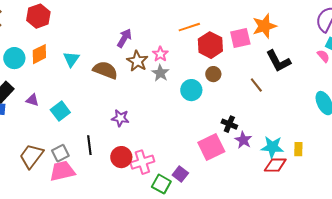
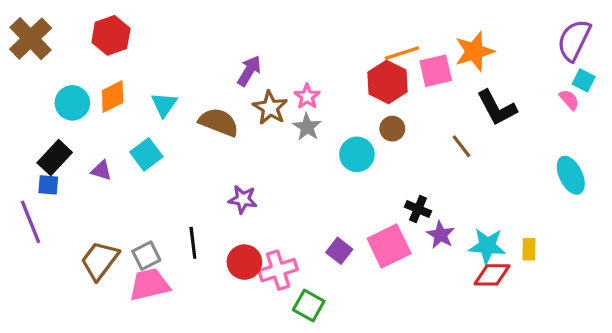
orange line: (189, 27) -> (402, 53), moved
cyan square: (60, 111) -> (146, 154), moved
purple square: (180, 174) -> (339, 251), moved

